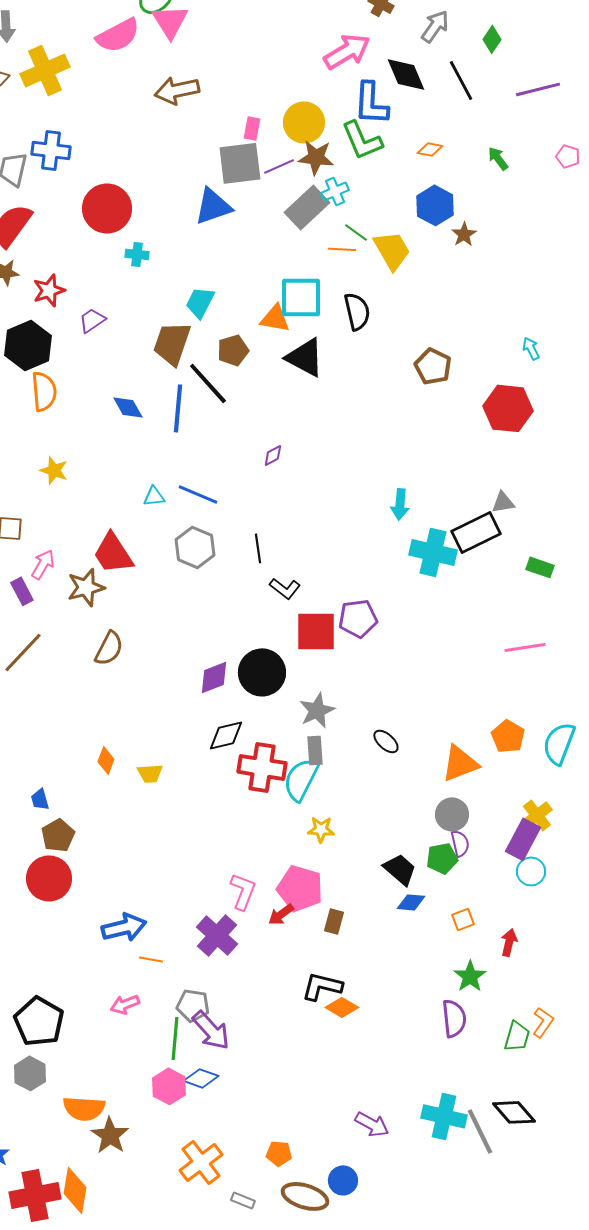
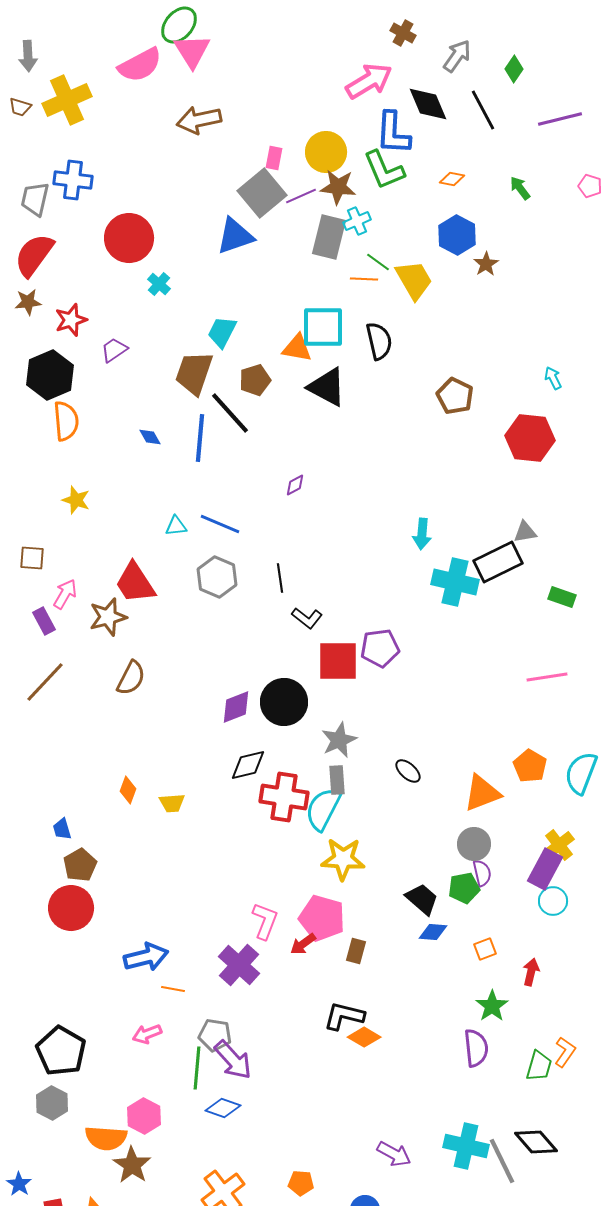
gray square: (240, 163) -> (262, 193), turned -33
gray rectangle: (307, 207) -> (329, 237), turned -33
cyan cross: (137, 254) -> (159, 284), turned 35
blue diamond: (128, 407) -> (150, 437), size x0.7
yellow star: (321, 829) -> (343, 859), size x1.6
pink hexagon: (169, 1086) -> (144, 1116), moved

